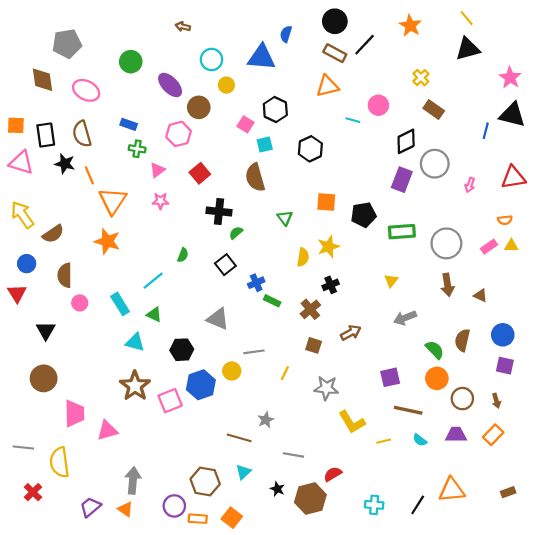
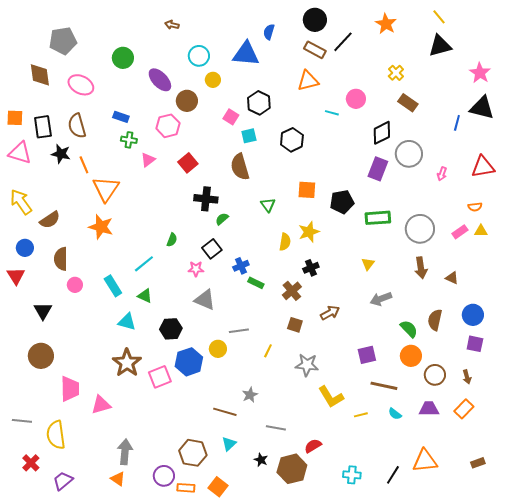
pink star: (160, 201) -> (196, 269), moved
purple trapezoid: (90, 507) -> (63, 481), moved

